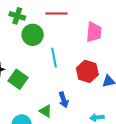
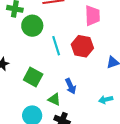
red hexagon: (87, 71) -> (82, 46), moved
green square: (18, 79) -> (33, 77), moved

